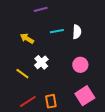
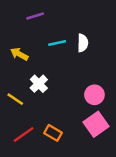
pink circle: (80, 65) -> (94, 95), moved
orange rectangle: (51, 101) -> (53, 133), turned -48

